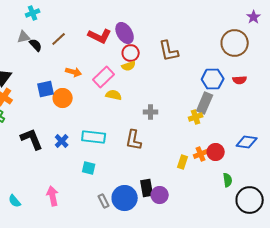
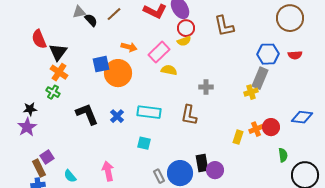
orange circle: (63, 98) -> (118, 73), size x1.4

